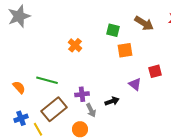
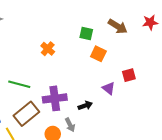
orange square: (125, 50) -> (98, 54), turned 35
purple cross: (82, 94) -> (55, 98), size x1.6
gray arrow: (91, 110) -> (70, 125), moved

